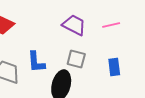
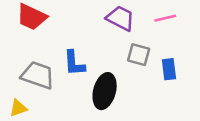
gray square: (76, 59) -> (139, 55), moved

